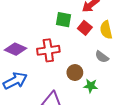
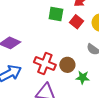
red cross: (48, 50) -> (45, 63), moved, turned 30

